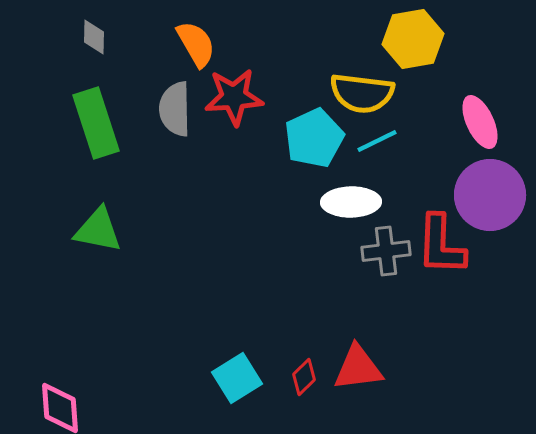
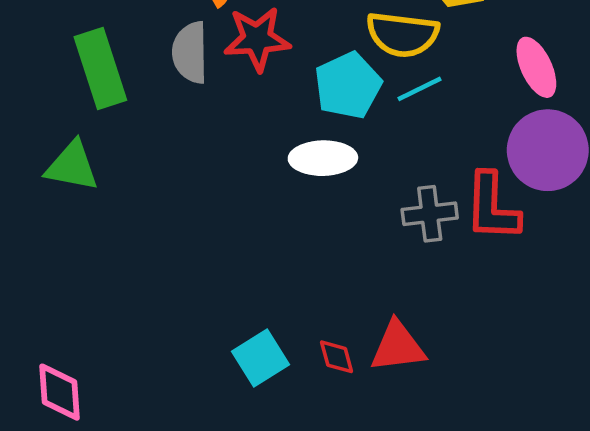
white ellipse: (351, 202) -> (323, 158), moved
green triangle: (98, 230) -> (72, 166), moved
red diamond: (304, 377) -> (337, 357), turned -60

